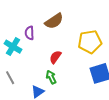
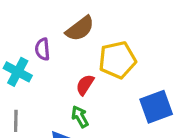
yellow pentagon: (90, 42) -> (117, 60), moved
gray line: (10, 78) -> (16, 121), turned 32

